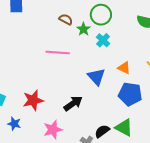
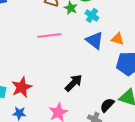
blue triangle: (96, 77) -> (95, 40), moved
red star: (33, 100) -> (22, 87), moved

